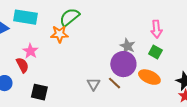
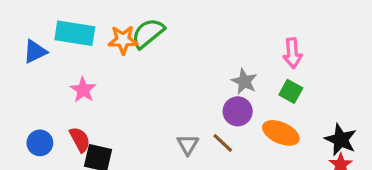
orange star: (59, 34) -> (123, 40), moved
purple circle: (123, 64) -> (238, 111), size x0.7
red semicircle: (22, 65) -> (80, 140), moved

